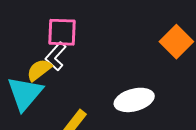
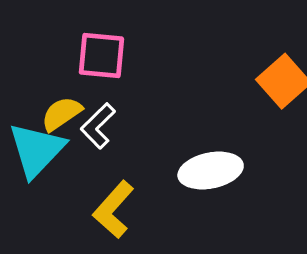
white L-shape: (56, 56) -> (98, 126), moved

